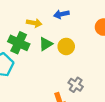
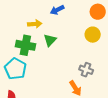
yellow circle: (66, 46) -> (93, 35), moved

